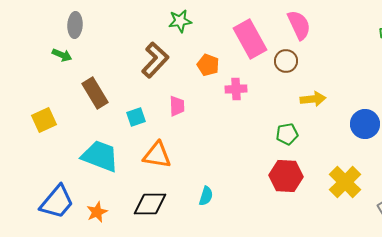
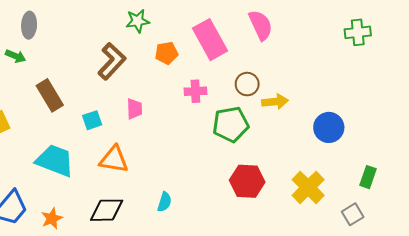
brown circle: (286, 61) -> (247, 84), moved
orange pentagon: (208, 65) -> (167, 53), moved, turned -30
green pentagon: (287, 134) -> (231, 124), moved, size x1.6

